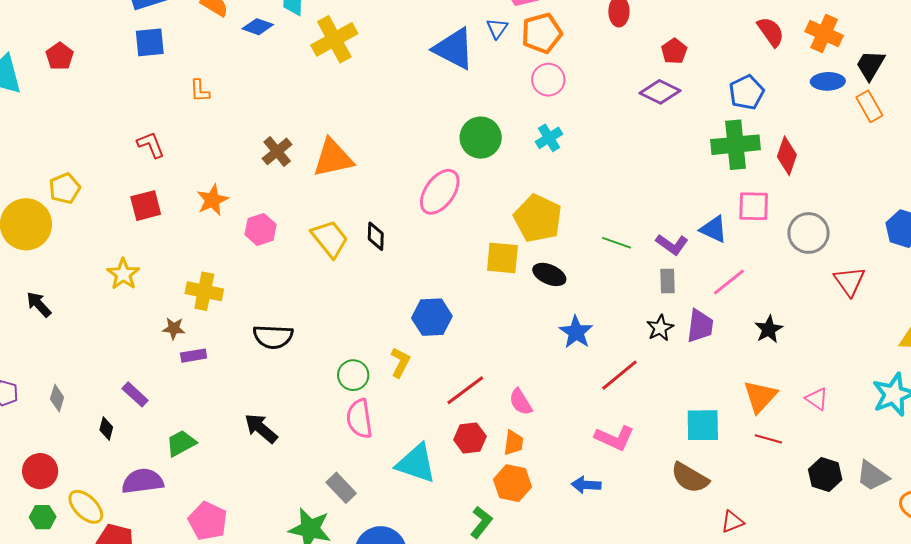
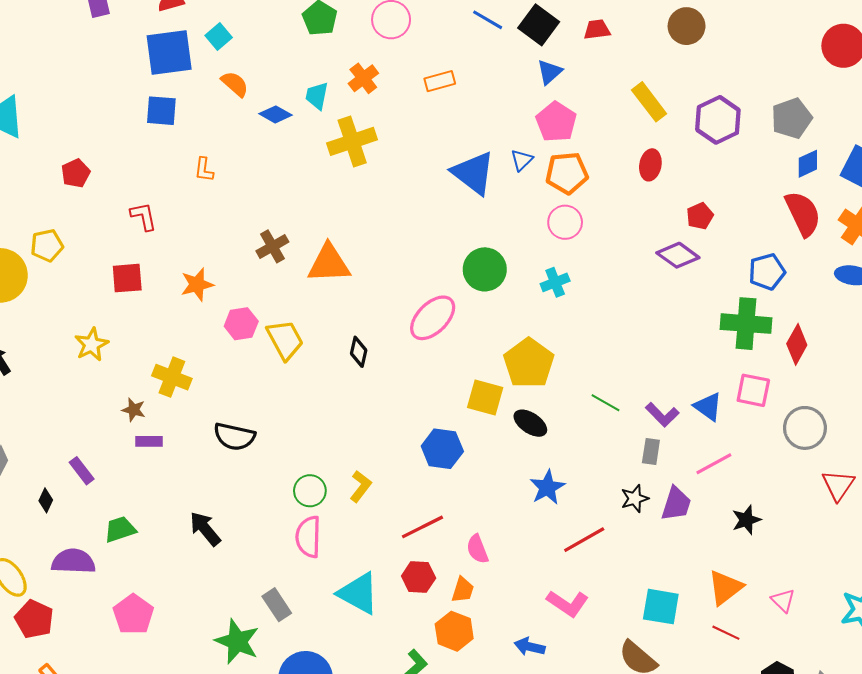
red semicircle: (771, 32) -> (803, 214), size x1.4
red pentagon: (60, 56) -> (76, 173), moved
yellow trapezoid: (330, 239) -> (285, 340), moved
blue hexagon: (432, 317) -> (442, 449), moved

